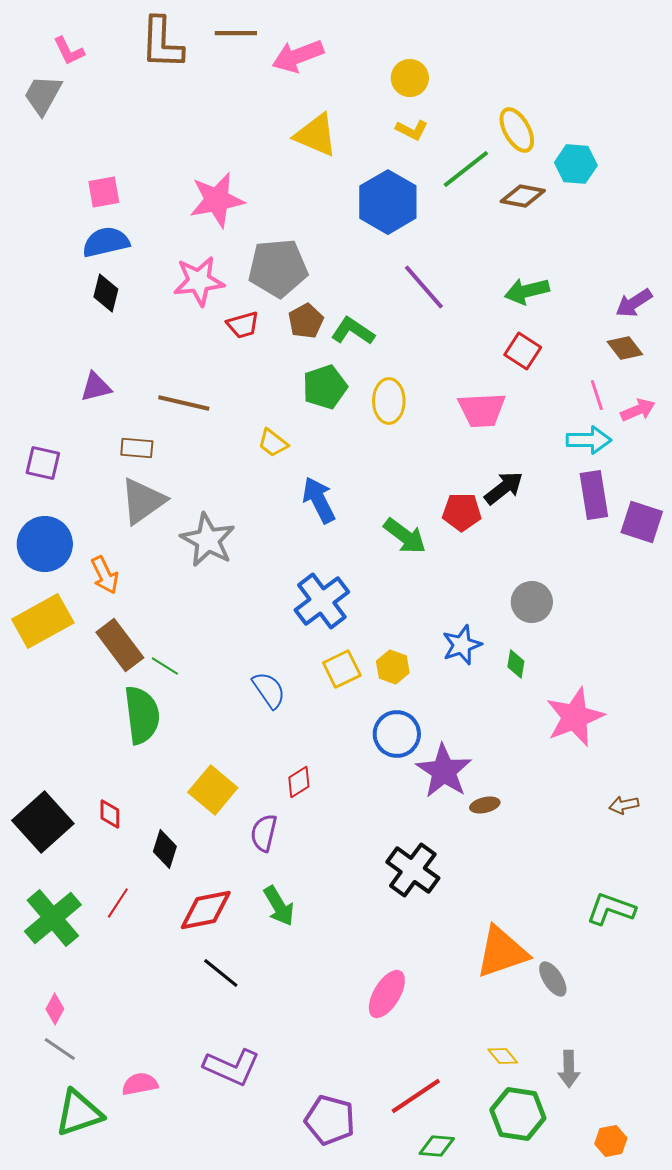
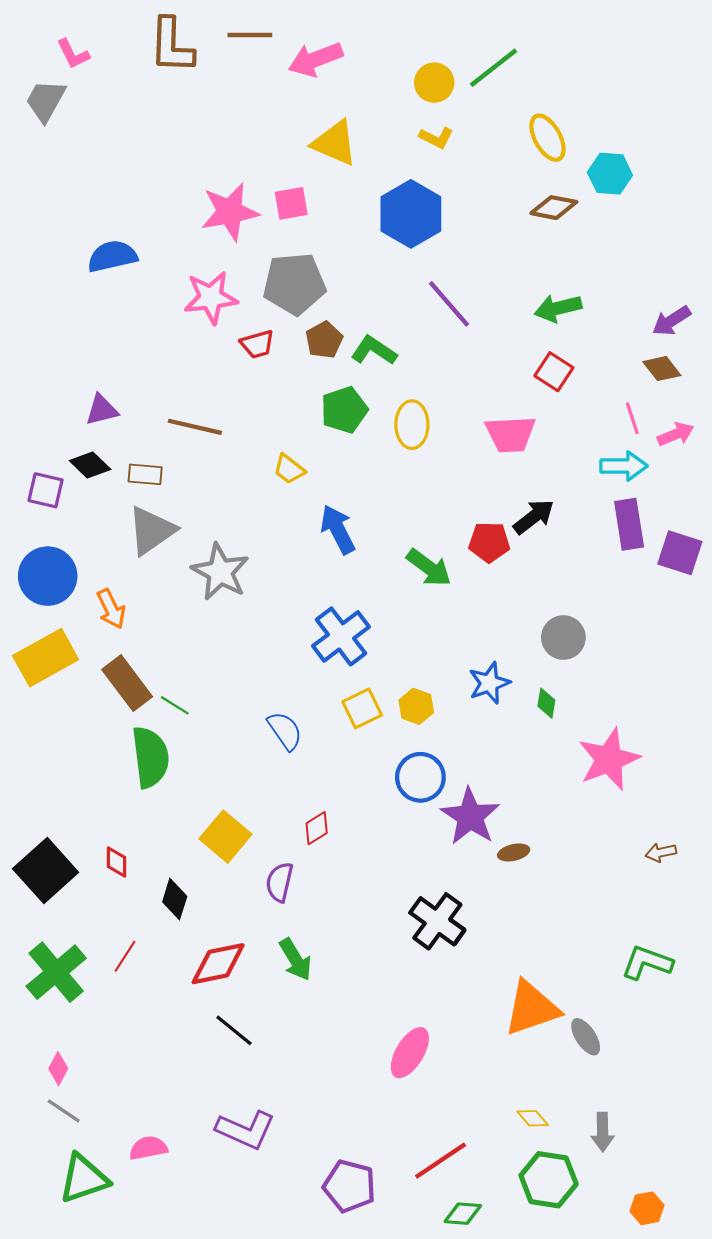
green line: (466, 169) -> (493, 68), moved
pink square: (104, 192) -> (291, 203), moved
black diamond: (106, 293) -> (90, 465), moved, turned -60

